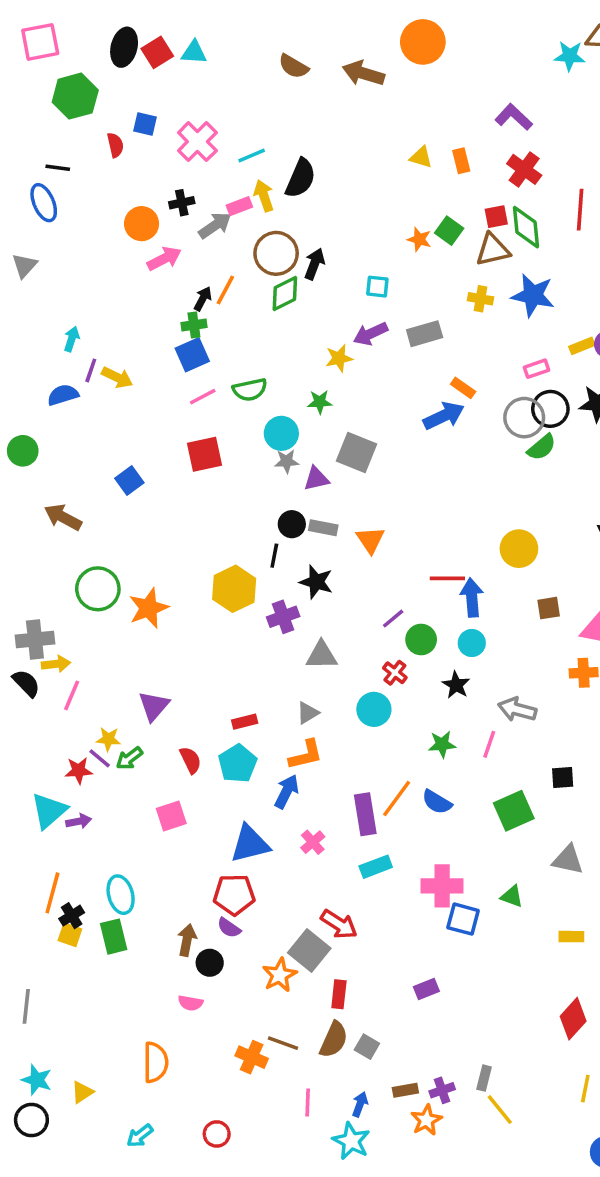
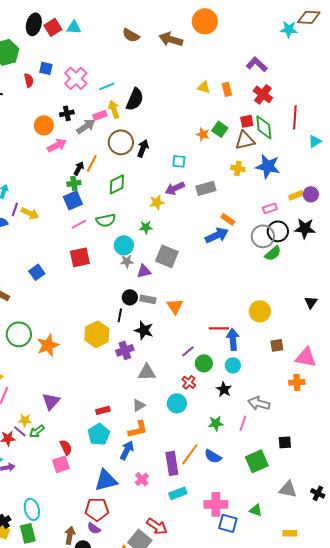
green diamond: (285, 294) -> (117, 184), moved
red semicircle: (190, 760) -> (66, 447), moved

